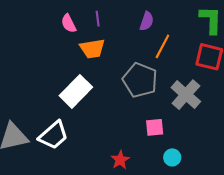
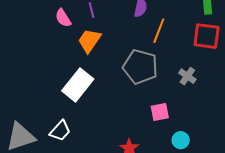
orange trapezoid: (92, 49) -> (89, 41), turned 140
gray cross: (186, 95) -> (187, 76), size x0.6
white trapezoid: (53, 135) -> (60, 131), size x0.7

